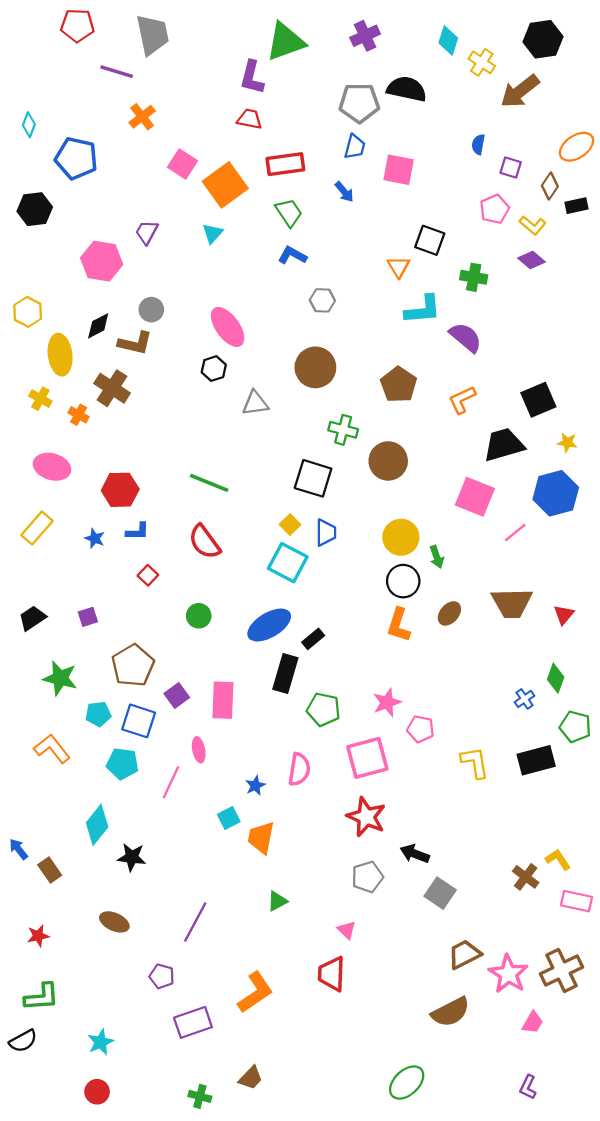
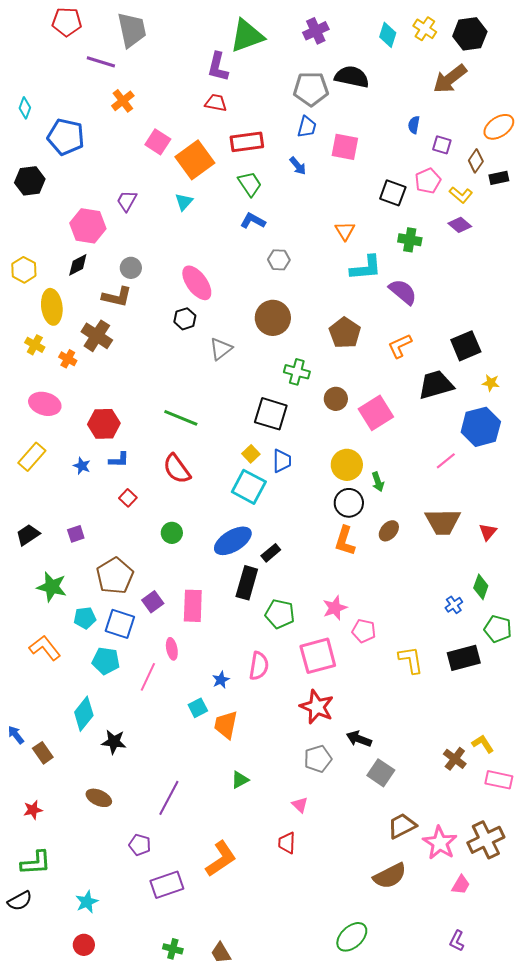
yellow cross: (482, 62) -> (425, 29), moved
black square: (430, 240) -> (393, 193), moved
black diamond: (98, 326) -> (78, 265), moved
gray triangle: (255, 403) -> (221, 349), turned -30
brown circle: (388, 461) -> (336, 399), size x0.7
pink square: (475, 497) -> (376, 413), moved, turned 36
red trapezoid: (332, 974) -> (287, 843), size x0.7
brown trapezoid: (251, 1078) -> (221, 953), moved, turned 105

